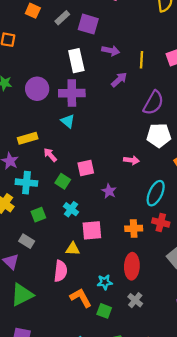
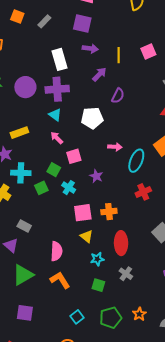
purple square: (88, 24) -> (82, 23), moved
purple semicircle: (153, 103) -> (118, 96), moved, size x0.7
white pentagon: (159, 135) -> (92, 118), moved
pink arrow: (50, 155) -> (57, 138), moved
cyan ellipse: (156, 193) -> (136, 161), moved
cyan cross: (71, 209) -> (69, 188), moved
green square: (38, 215) -> (41, 188), moved
red cross: (161, 223) -> (143, 192), moved, turned -35
orange cross: (134, 228) -> (109, 212), moved
yellow triangle: (73, 249) -> (87, 236), moved, turned 40
orange L-shape: (81, 298) -> (60, 280), moved

